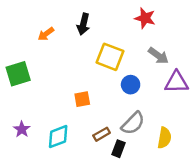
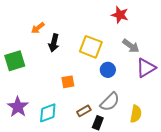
black arrow: (83, 24) -> (54, 43), moved
purple triangle: (176, 82) -> (146, 68), turned -30
purple star: (22, 129) -> (18, 107), size x1.5

